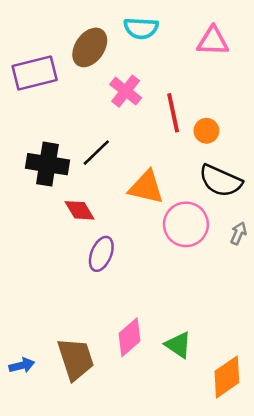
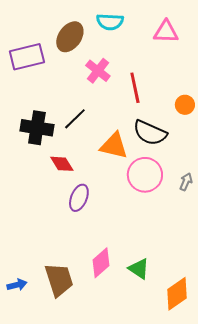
orange circle: (206, 131) -> (185, 105), moved
black semicircle: (221, 181) -> (150, 133), moved

